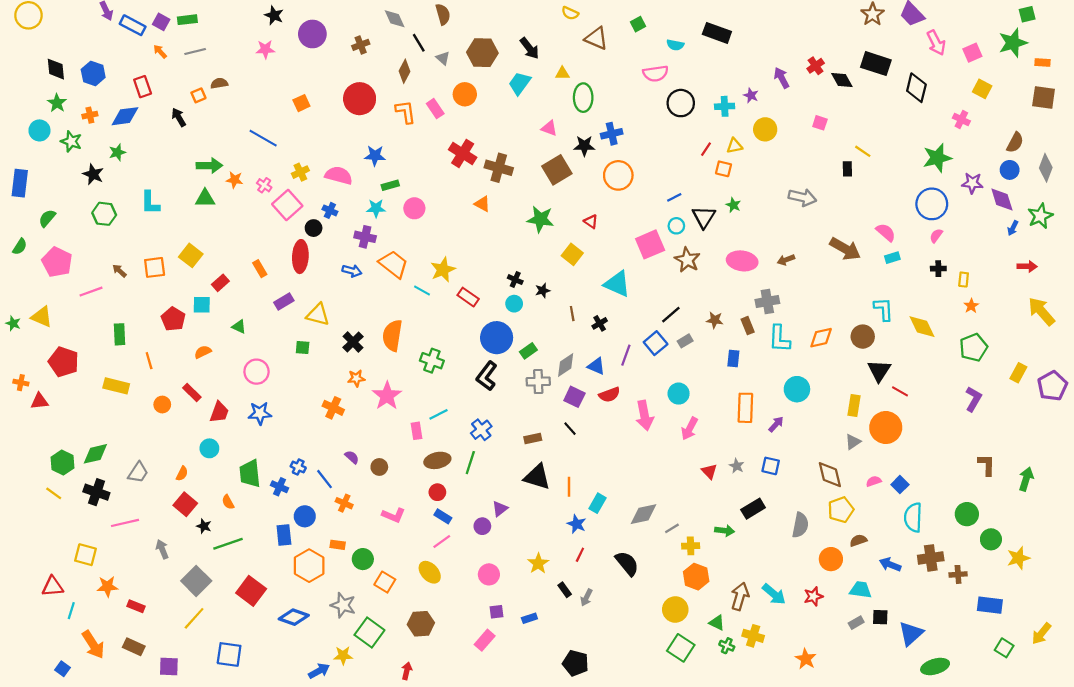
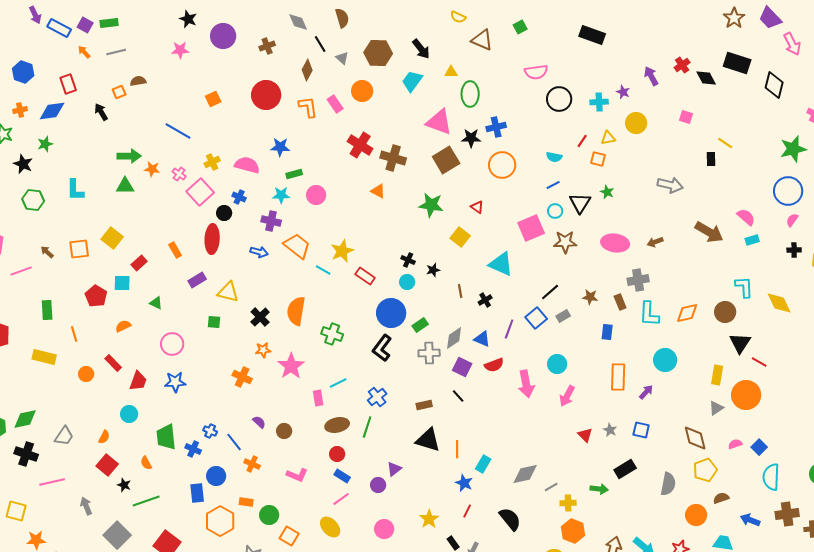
cyan semicircle: (675, 45) -> (554, 157), moved
pink triangle: (549, 128) -> (439, 122), size x1.8
brown star: (687, 260) -> (565, 242), turned -30

